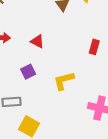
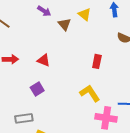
yellow L-shape: (64, 81) -> (90, 93), moved, turned 75

